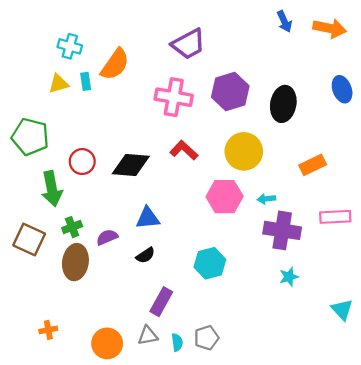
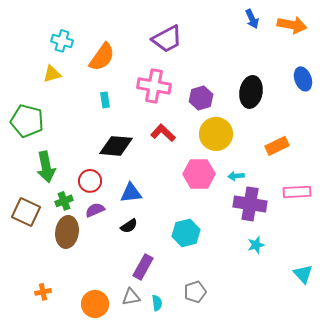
cyan rectangle: (86, 81) -> (105, 100), moved
purple hexagon: (230, 92) -> (201, 98), moved, size x0.7
red circle: (82, 162) -> (90, 181), moved
gray pentagon: (206, 338) -> (195, 292), moved

